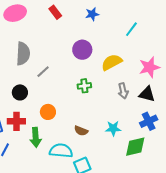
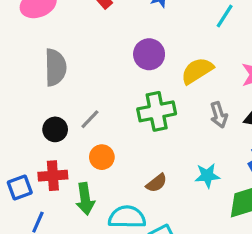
gray line: (43, 72) -> (90, 119), moved
green cross: (84, 86) -> (157, 111), size x1.6
brown semicircle: (81, 131) -> (157, 183), turned -56

